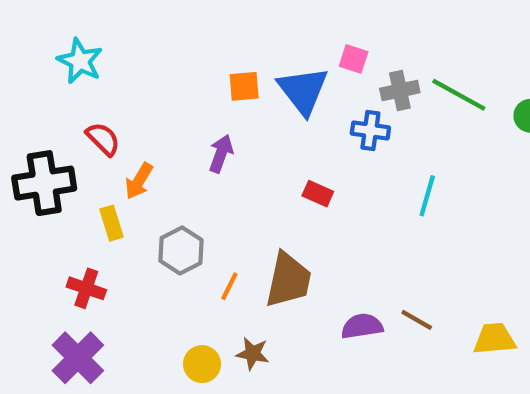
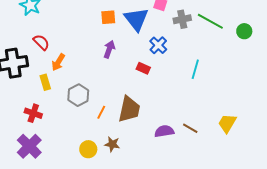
blue cross: (370, 130) -> (158, 45), moved, turned 36
purple arrow: (221, 154) -> (109, 49), moved
yellow trapezoid: (495, 339) -> (227, 123), moved, turned -55

